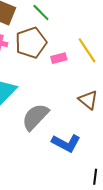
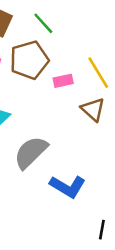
brown triangle: (88, 100) -> (93, 110), moved

